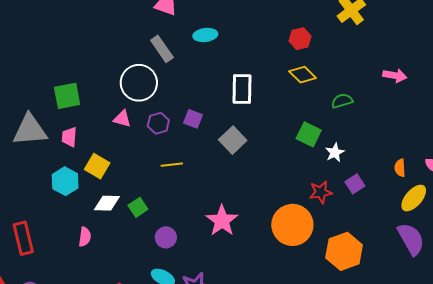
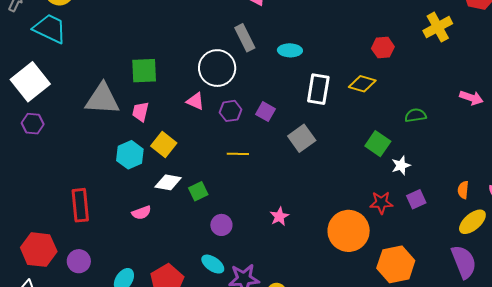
cyan ellipse: (205, 35) -> (290, 50), moved
yellow diamond: (303, 75) -> (362, 84), moved, turned -36
pink star: (222, 221) -> (279, 216), size x0.6
pink semicircle: (85, 237) -> (141, 213), turned 54

